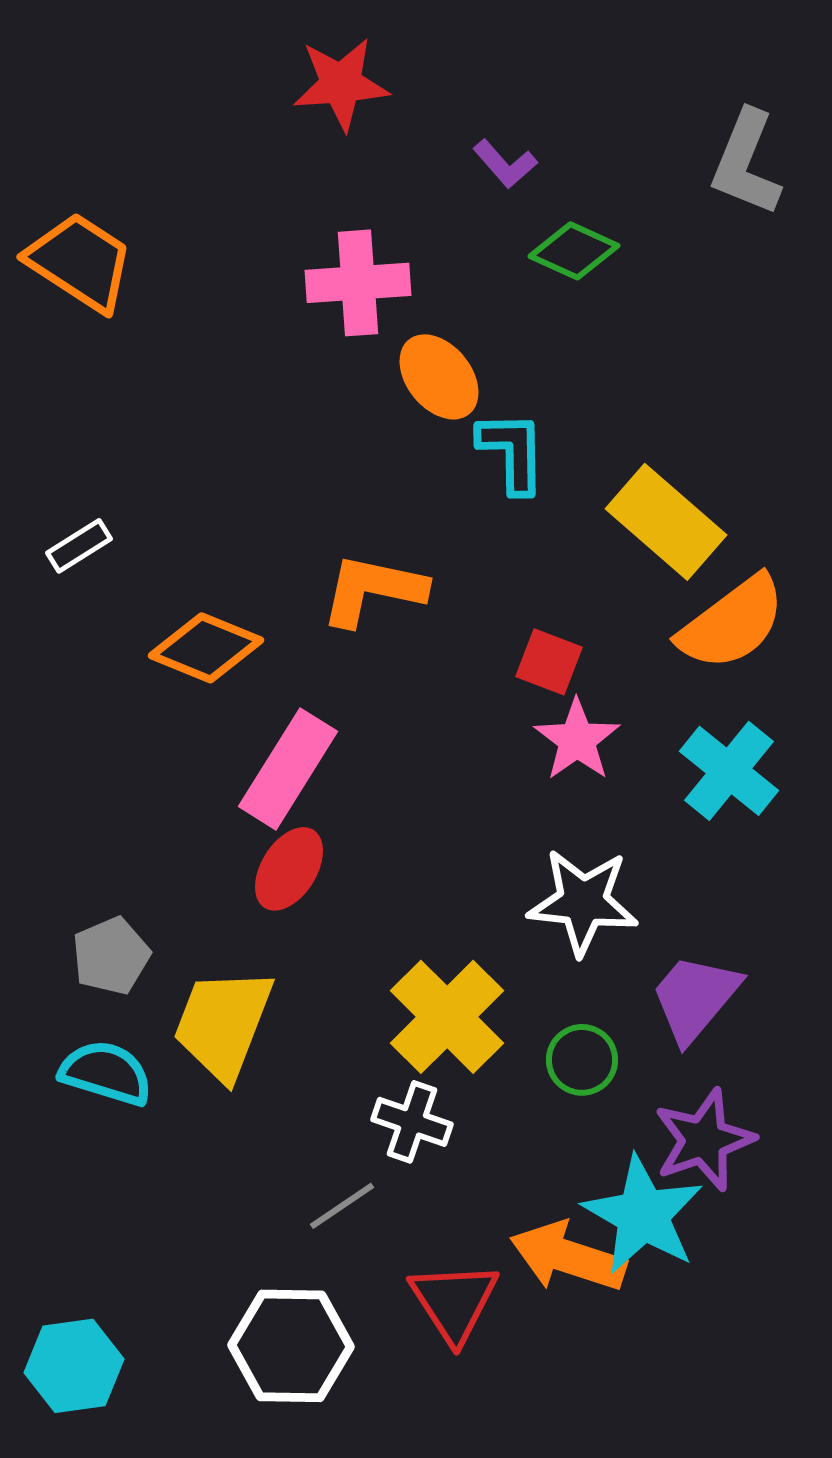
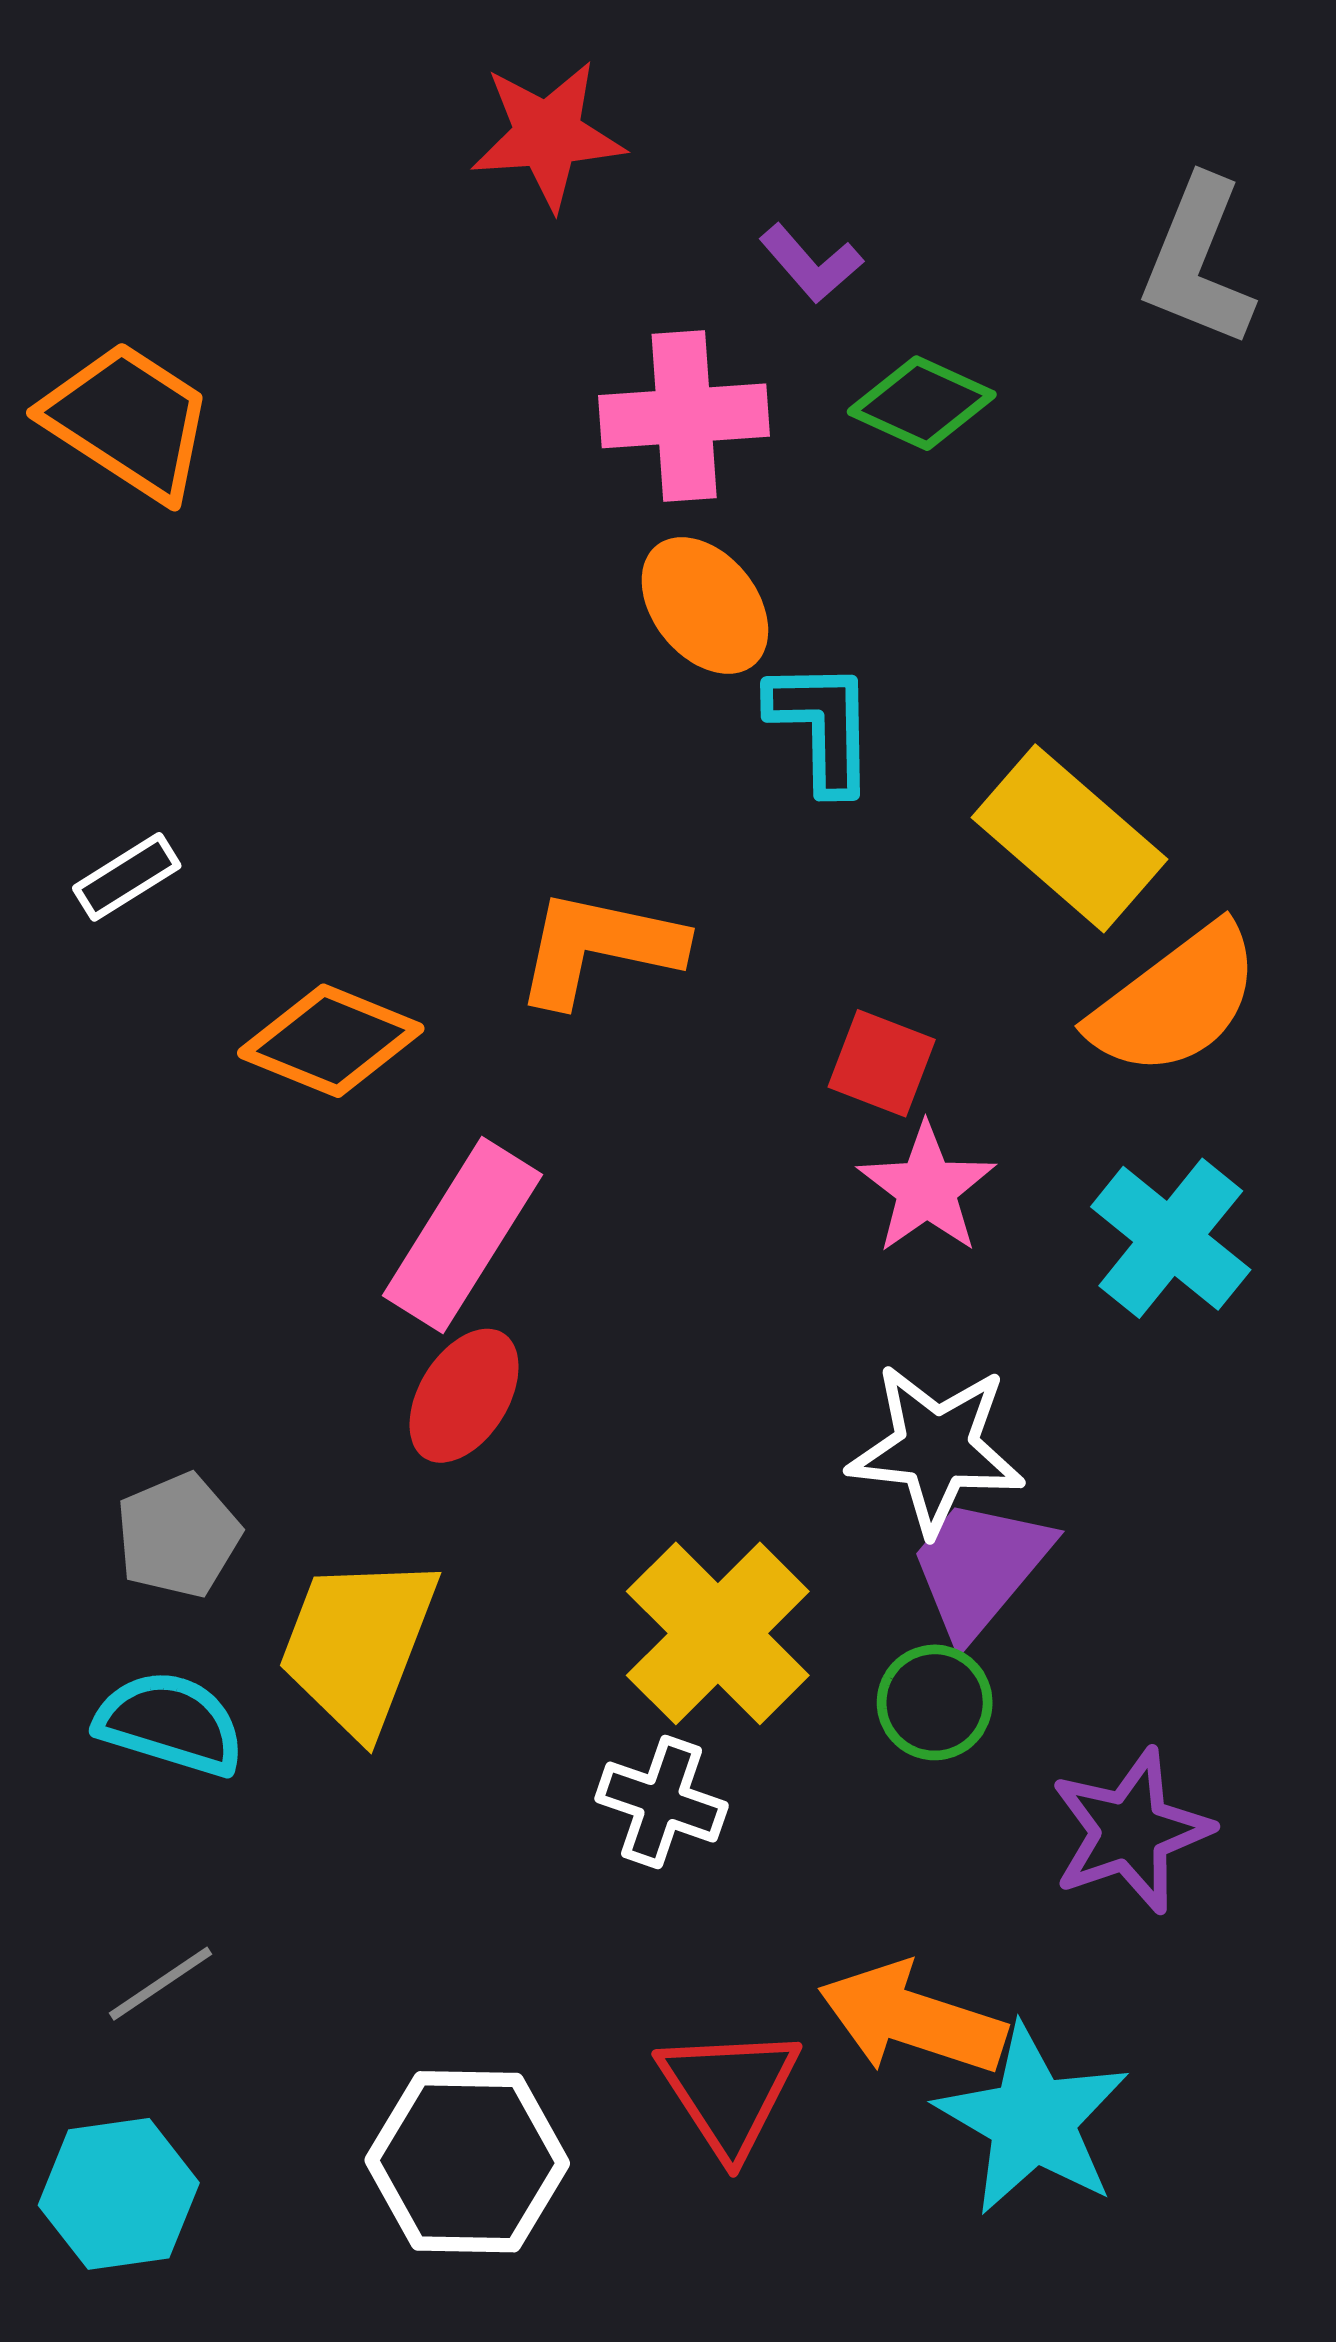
pink cross: (358, 283) -> (684, 416), moved
purple trapezoid: (695, 998) -> (980, 1568), moved
gray line: (342, 1206) -> (160, 1984), moved
cyan star: (643, 1215) -> (1033, 2120), moved

